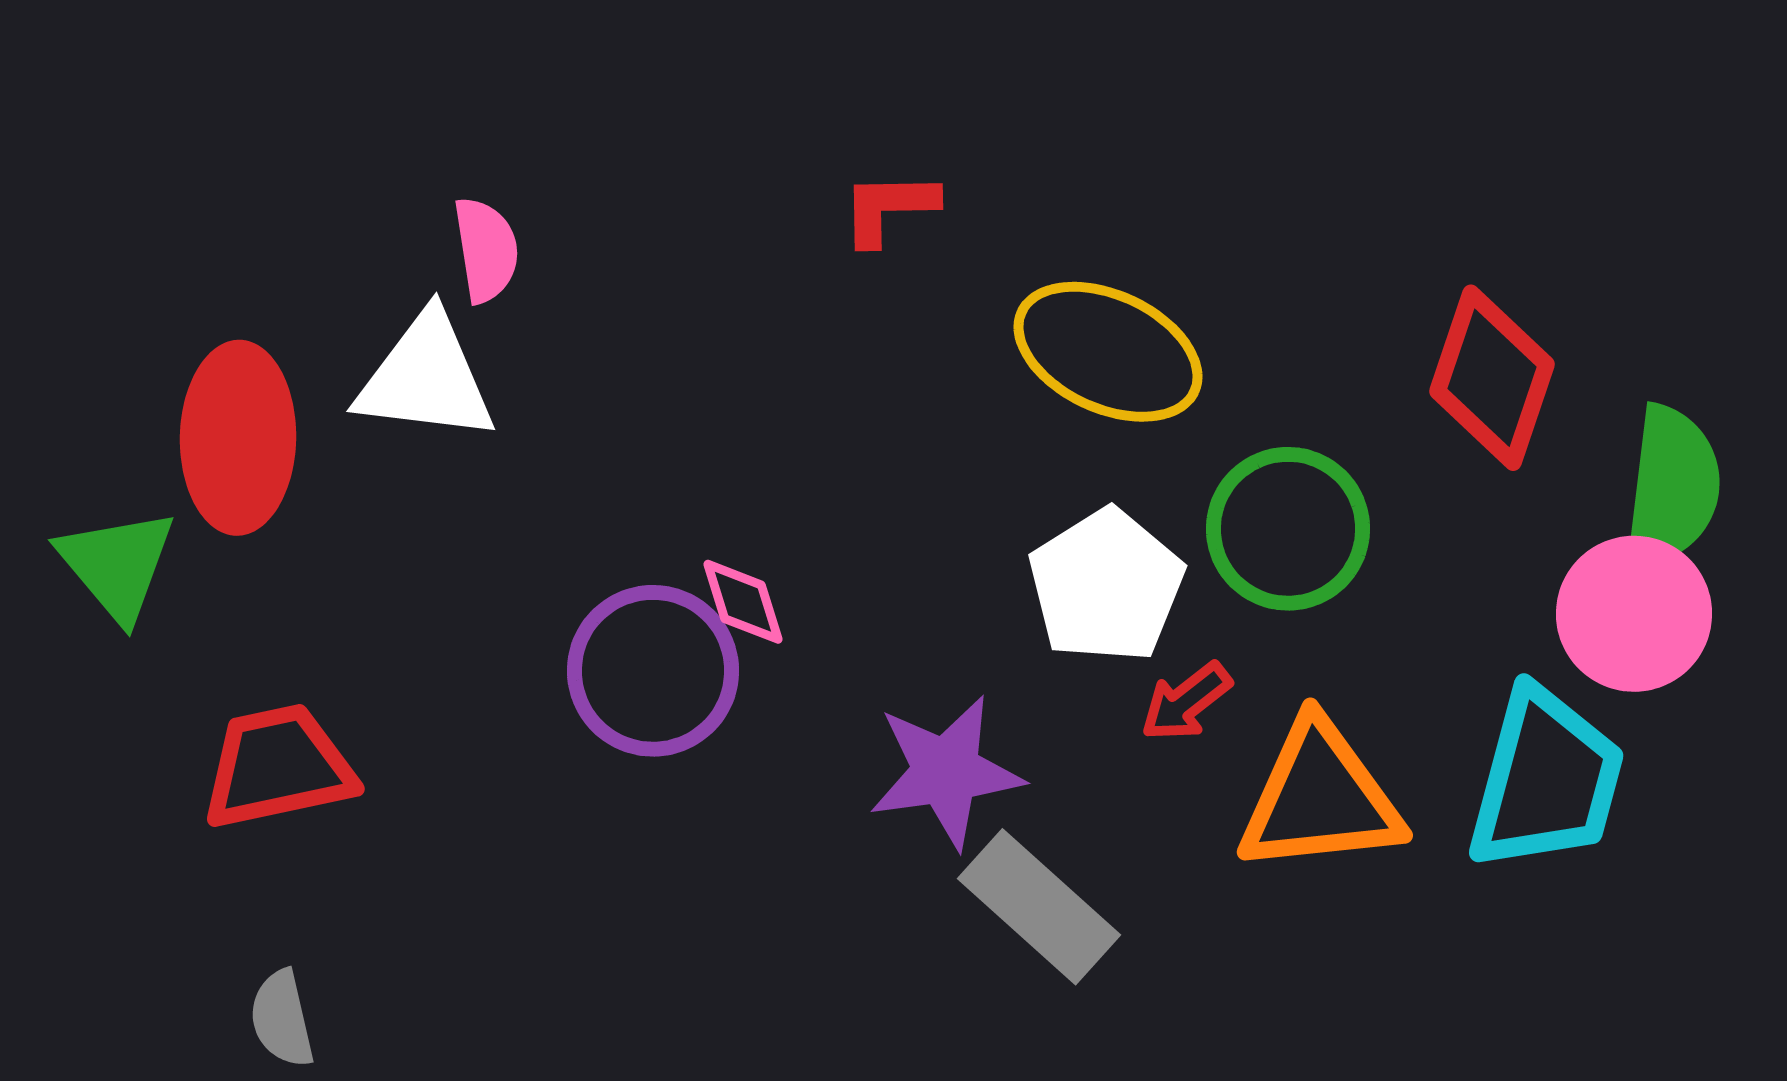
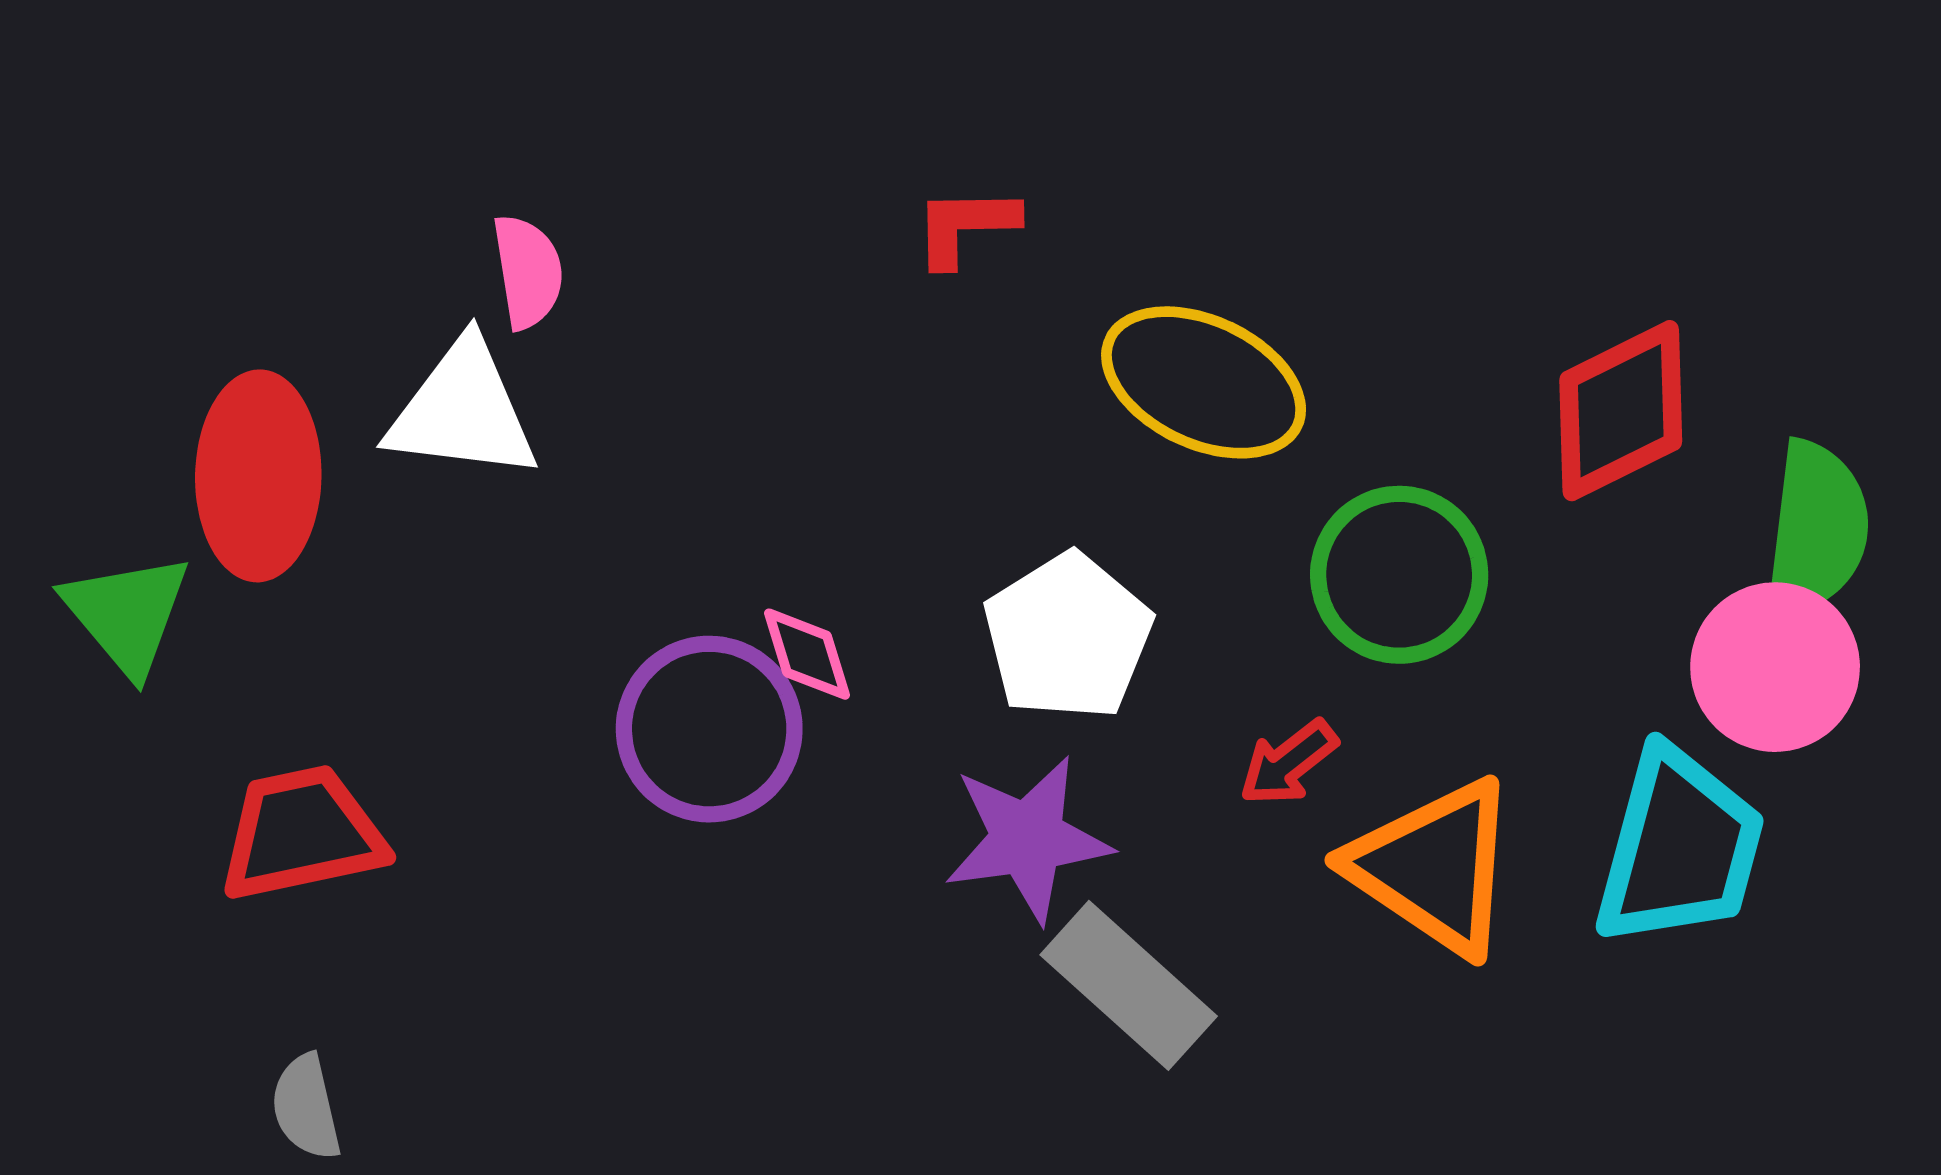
red diamond: (1492, 378) -> (1621, 411), turned 45
white pentagon: (1106, 586) -> (1068, 637), moved
orange triangle: (1320, 798) -> (1434, 867), turned 40

